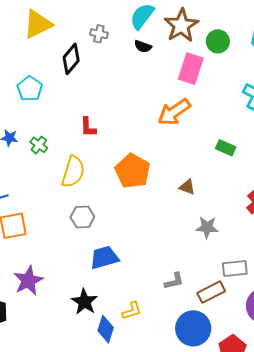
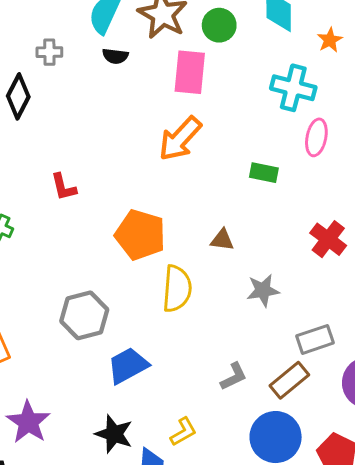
yellow semicircle: (73, 172) -> (177, 289), moved
gray hexagon: (82, 217) -> (84, 315), size x1.4

